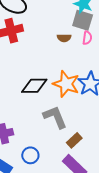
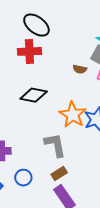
black diamond: (34, 86) -> (34, 95), moved
brown rectangle: (74, 140) -> (59, 174), moved

